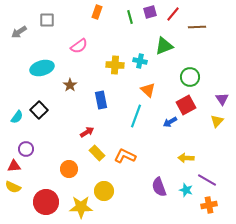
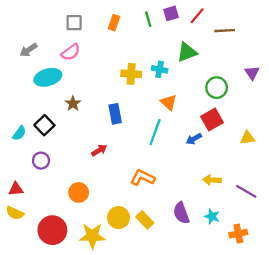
orange rectangle: (97, 12) -> (114, 23), moved
gray square: (47, 20) -> (74, 23), moved
gray arrow: (19, 32) -> (28, 50), moved
pink semicircle: (79, 46) -> (71, 52), moved
brown star: (70, 85) -> (73, 104), moved
purple triangle: (222, 99) -> (252, 73), moved
yellow triangle: (217, 121) -> (247, 138), turned 40
purple circle: (26, 149) -> (41, 161), moved
yellow rectangle: (97, 153) -> (145, 220), moved
purple line: (207, 180) -> (246, 191), moved

